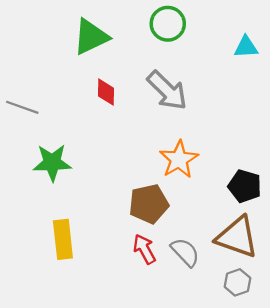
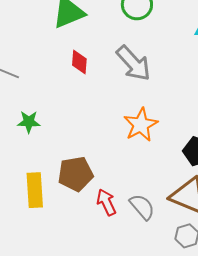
green star: (52, 163) -> (29, 122), size x0.7
brown pentagon: (149, 204) -> (76, 174), moved

